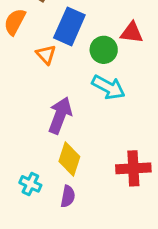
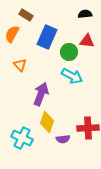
orange triangle: (46, 54) -> (20, 65), moved
cyan cross: (30, 184) -> (22, 138), size x1.5
purple semicircle: (68, 196) -> (63, 139), moved, turned 72

